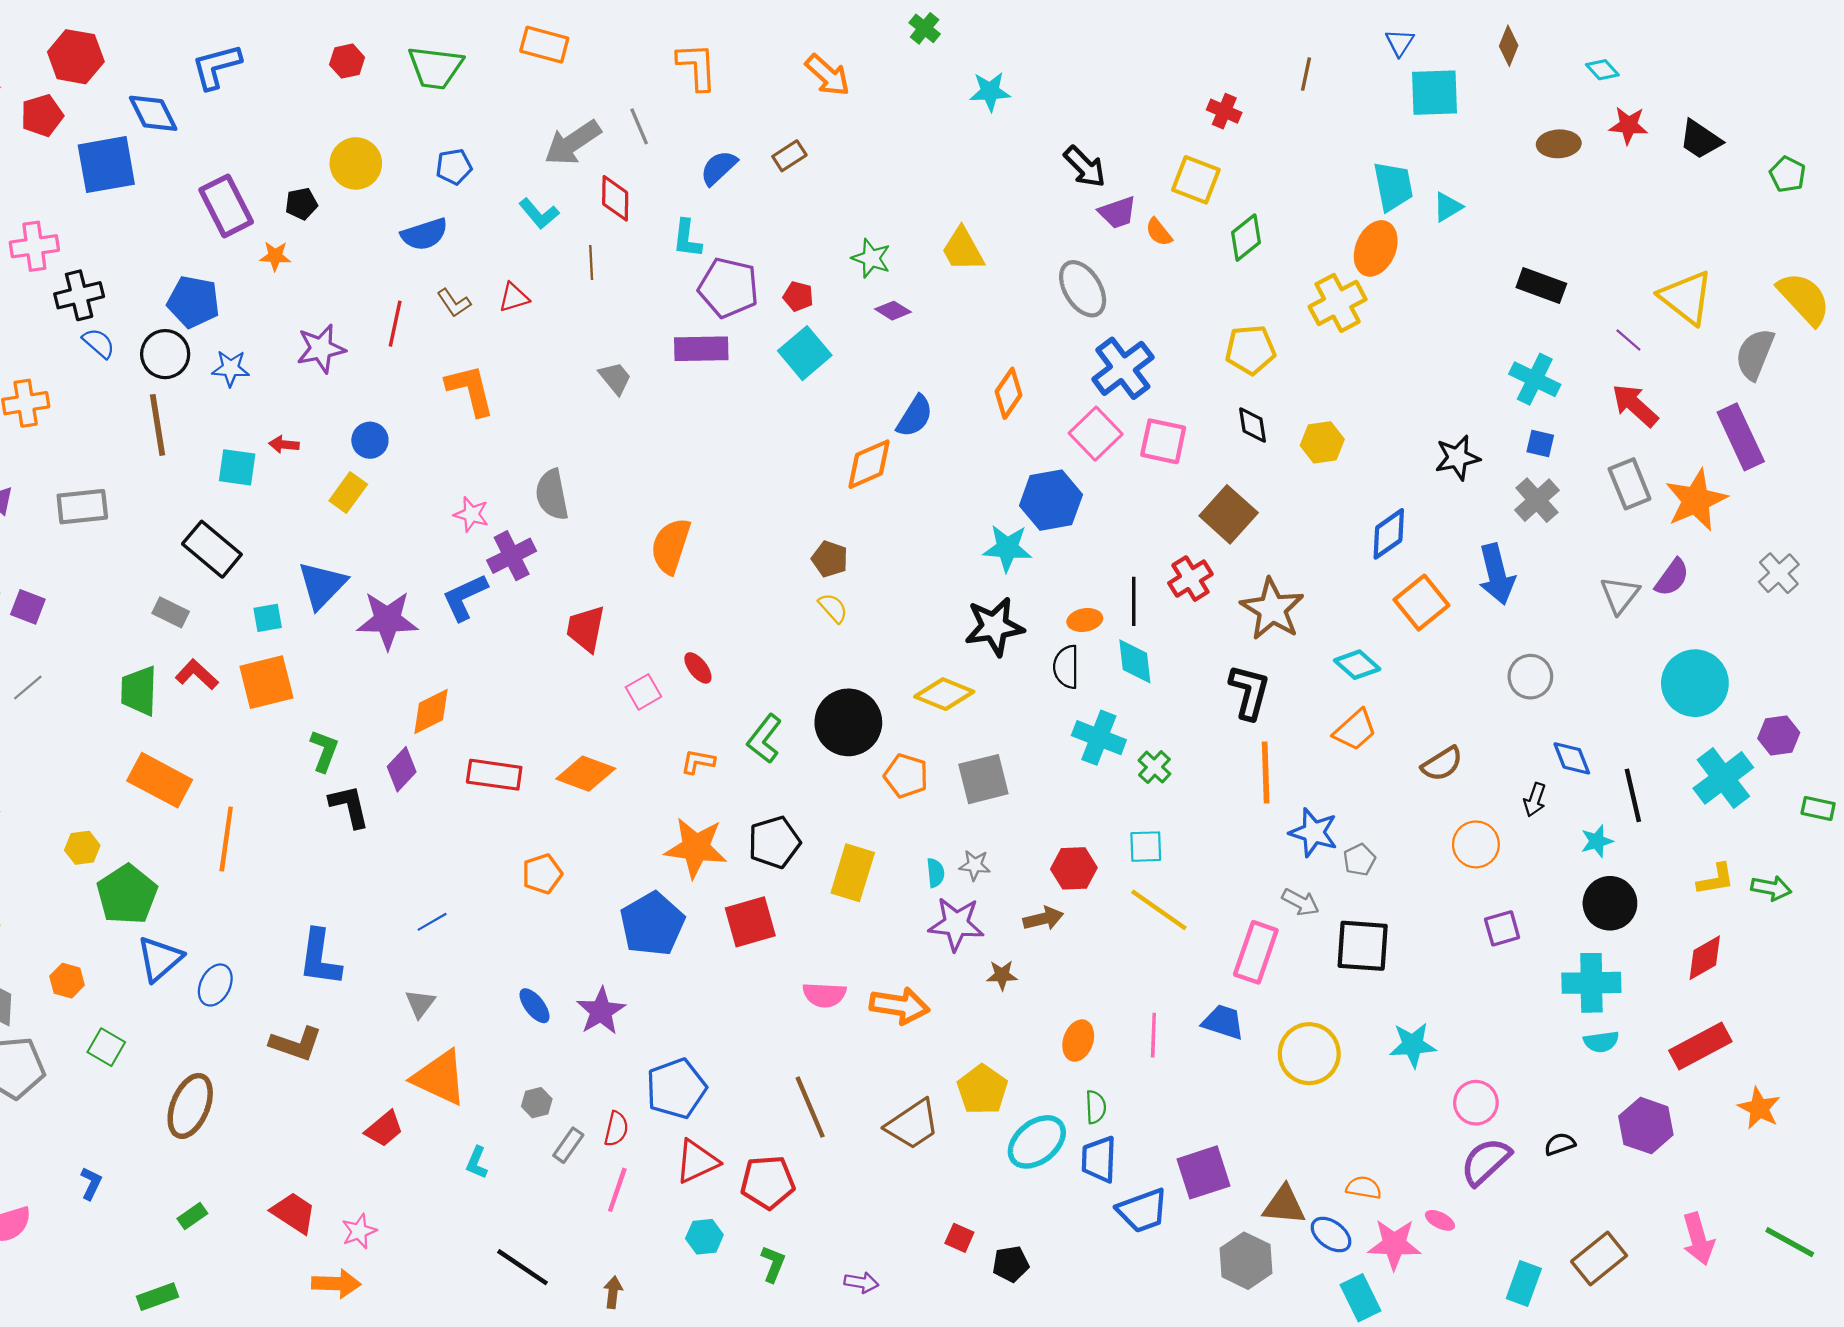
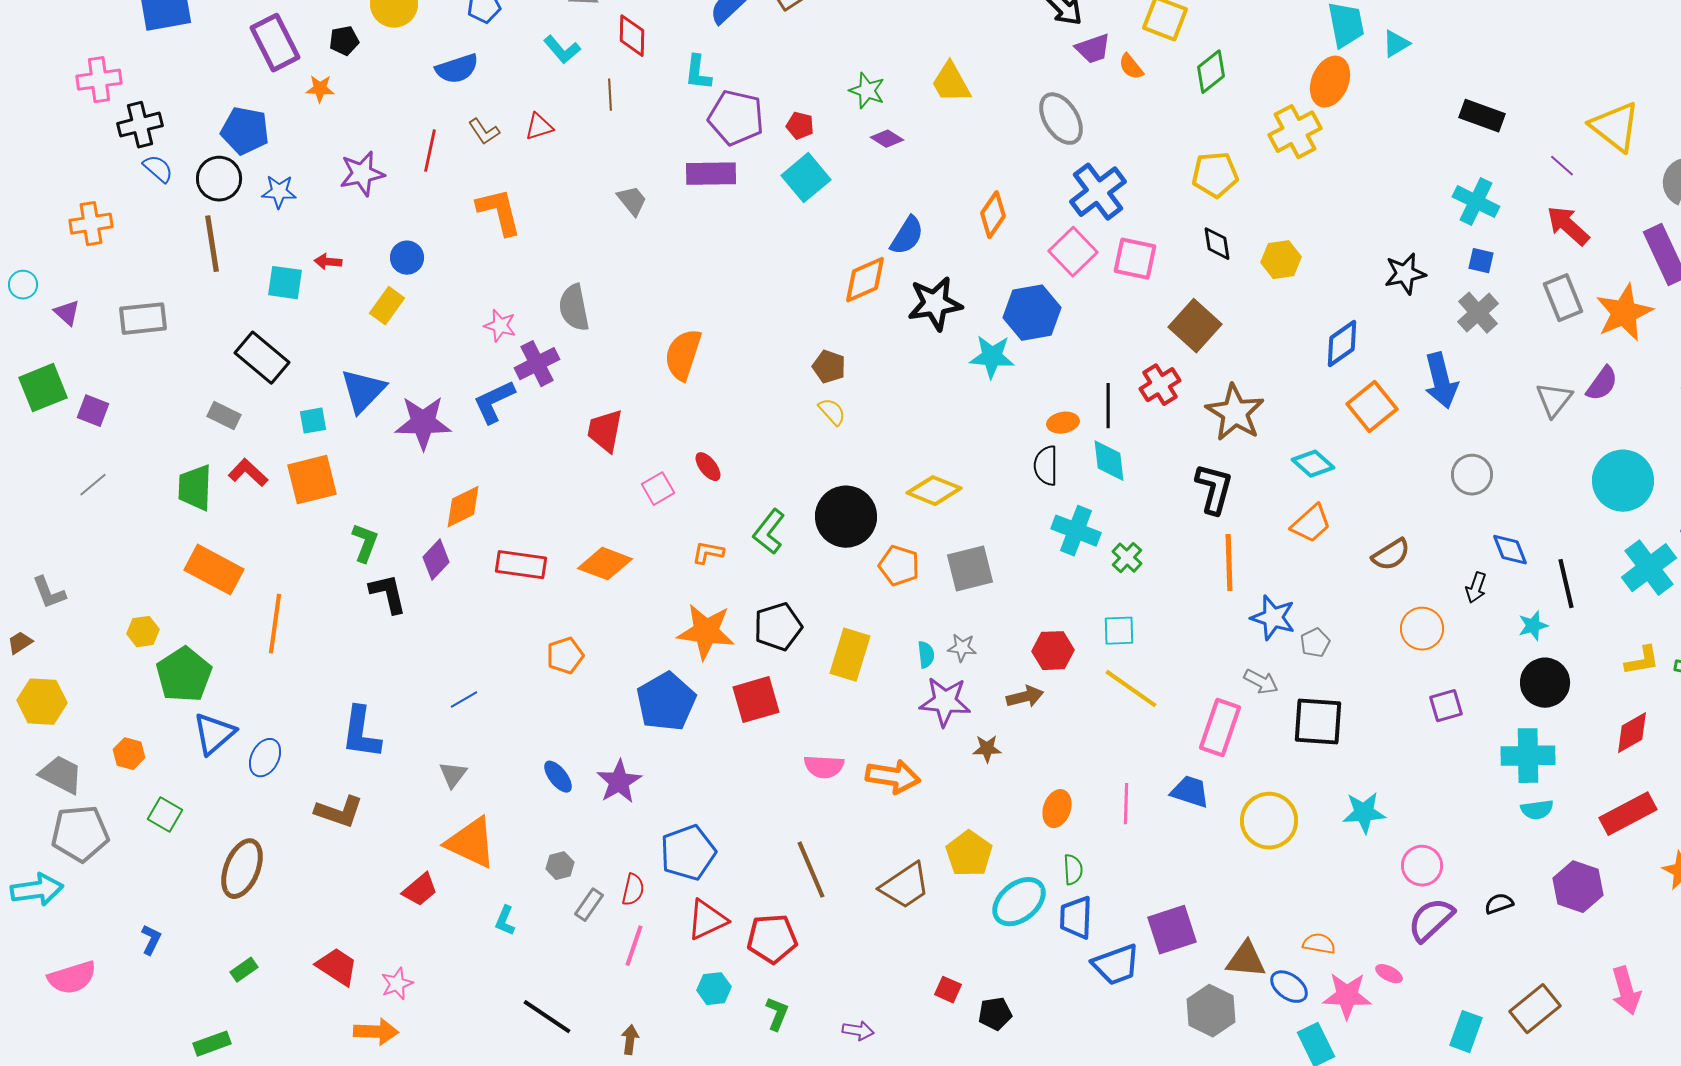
black star: (994, 627) -> (935, 304), moved

